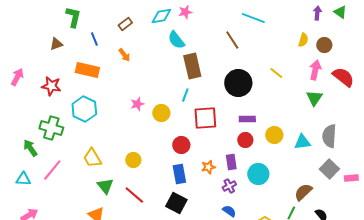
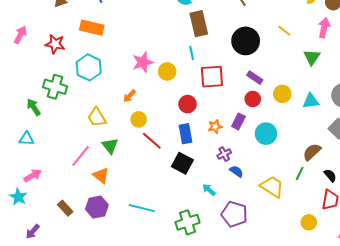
orange arrow: (124, 55) -> (129, 96), moved, turned 80
cyan line: (185, 95) -> (192, 53), turned -32
green triangle: (314, 98) -> (312, 57), moved
pink star: (137, 104) -> (143, 62), size x1.5
purple rectangle: (247, 119) -> (255, 78), turned 35
purple rectangle: (231, 162) -> (238, 121), turned 35
pink line: (52, 170) -> (81, 156), moved
purple cross: (229, 186) -> (224, 154), moved
red line: (134, 195) -> (152, 141), moved

